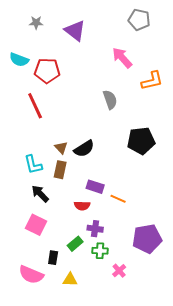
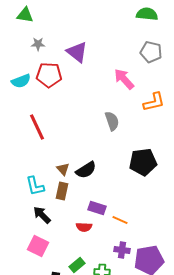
gray pentagon: (139, 20) -> (151, 52), moved
cyan semicircle: (19, 60) -> (21, 81), turned -42
red pentagon: (47, 71) -> (49, 75), moved
purple cross: (95, 229) -> (122, 250), moved

